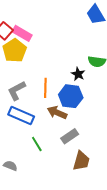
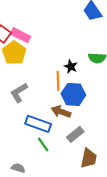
black star: (78, 74) -> (71, 67), moved
orange line: (45, 88) -> (58, 81), moved
blue rectangle: (21, 115) -> (38, 124), moved

